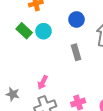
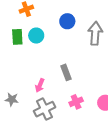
green rectangle: (24, 31) -> (17, 37), turned 49
gray rectangle: (76, 52) -> (66, 72), moved

